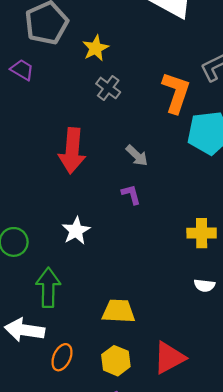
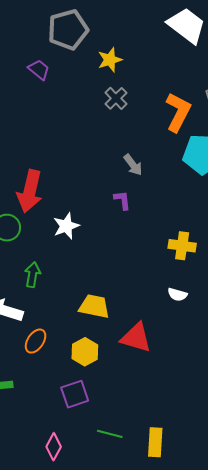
red arrow: (72, 151) -> (30, 191), moved
green arrow: (48, 288) -> (32, 275), size x0.7
red triangle: (169, 358) -> (136, 338), moved, turned 36

